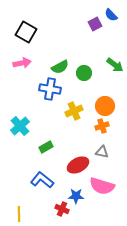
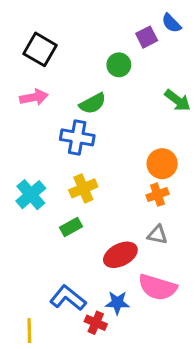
green circle: (84, 73) -> (119, 65), moved
yellow cross: (74, 111) -> (83, 188), moved
blue L-shape: (42, 180) -> (68, 298), moved

